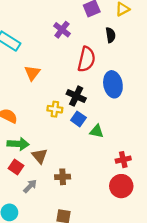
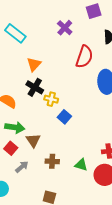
black cross: (76, 96) -> (35, 87), moved
blue square: (78, 119) -> (64, 117), moved
green triangle: (97, 131) -> (81, 165), moved

